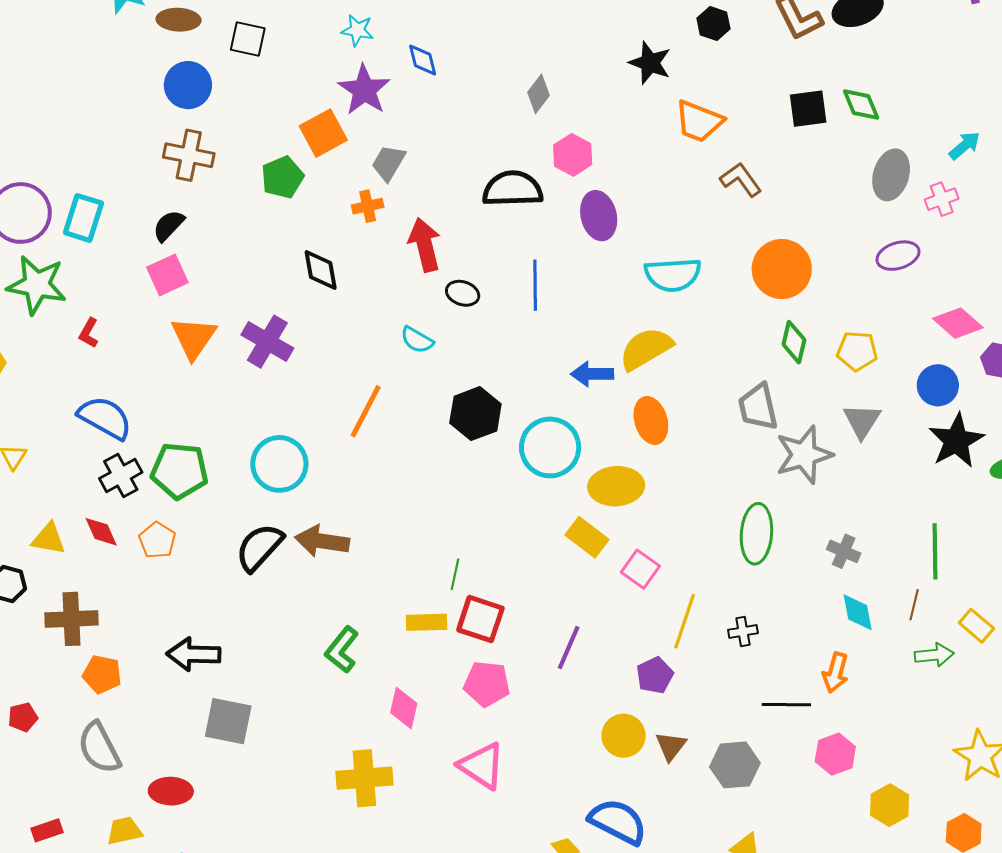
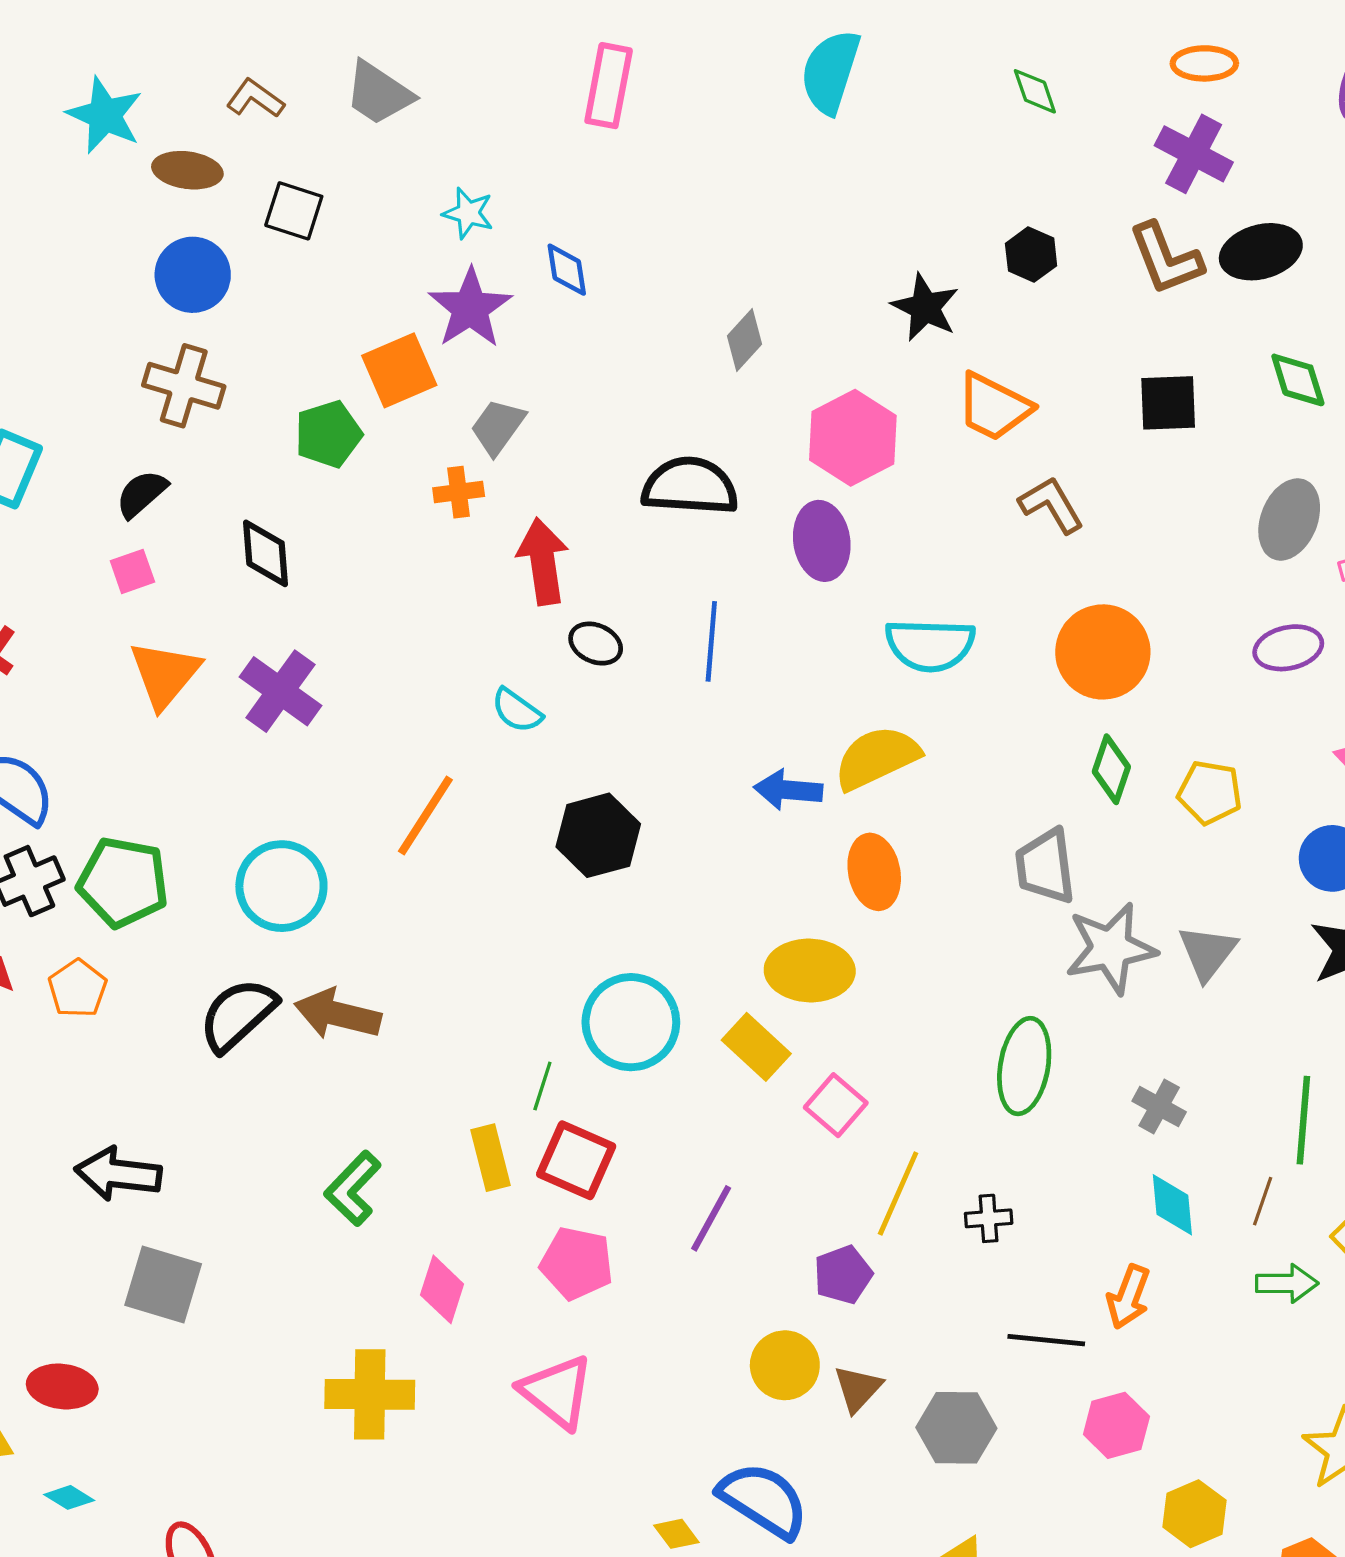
green diamond: (861, 104) -> (1298, 380), moved
pink hexagon: (573, 155) -> (853, 438), moved, size x1.4
black diamond: (321, 270) -> (265, 553), moved
pink square: (167, 275) -> (132, 571), size x0.7
gray triangle: (862, 421) -> (1207, 953), moved
cyan circle: (550, 447) -> (631, 1022), moved
yellow rectangle: (427, 622) -> (491, 1158), turned 72

